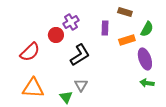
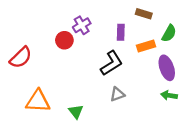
red semicircle: (30, 52) -> (21, 57), moved
black L-shape: (80, 55) -> (112, 63), moved
gray triangle: (81, 85) -> (117, 94), moved, turned 40

